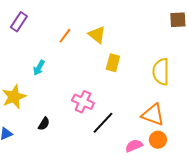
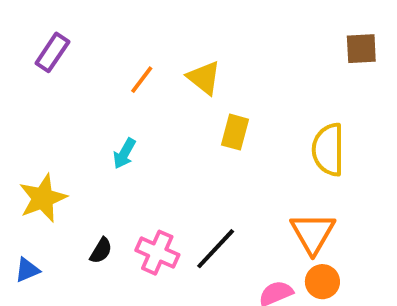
cyan arrow: (39, 68) -> (124, 153), moved
pink cross: (83, 102) -> (157, 253), moved
orange triangle: (153, 115) -> (313, 233), turned 40

